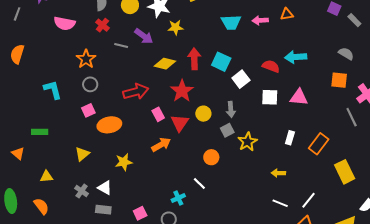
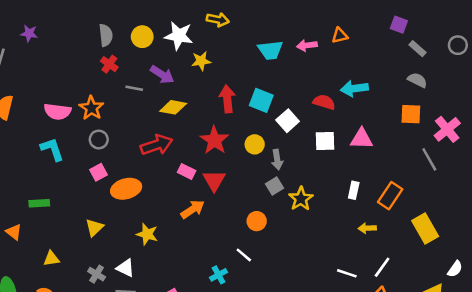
gray rectangle: (354, 20) -> (418, 49), moved
pink semicircle: (64, 23) -> (57, 112), moved
yellow diamond: (165, 64) -> (173, 107), moved
pink rectangle: (158, 114) -> (187, 172), turned -32
yellow circle: (203, 114) -> (255, 144), moved
yellow star: (124, 162) -> (147, 234), turned 30
yellow arrow: (278, 173) -> (367, 228), moved

